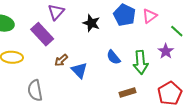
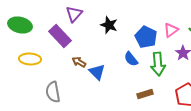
blue pentagon: (125, 15) -> (146, 37), moved
pink triangle: (150, 16) -> (171, 30), moved
brown arrow: (61, 60) -> (79, 62), turned 72

